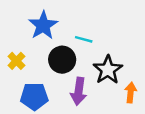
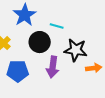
black star: (108, 70) -> (76, 50), turned -30
orange arrow: (131, 93) -> (94, 68), turned 77

